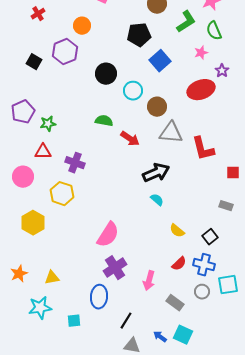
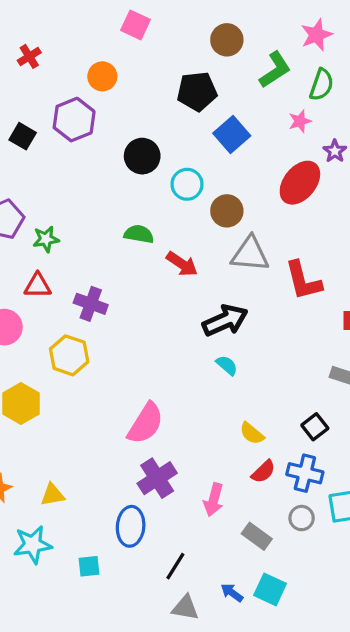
green semicircle: (214, 31) -> (321, 85), turned -138
red ellipse: (201, 90) -> (300, 183), turned -32
yellow semicircle: (177, 231) -> (252, 433), moved

